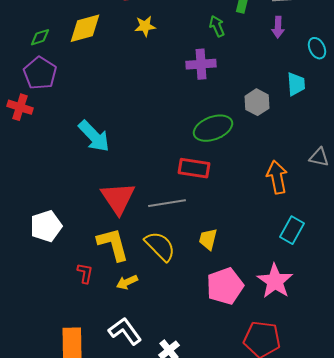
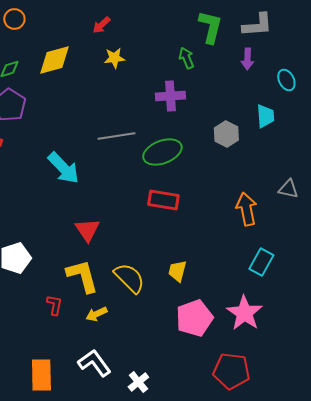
green ellipse: (213, 128) -> (162, 152), moved
red triangle: (118, 198) -> (87, 230), size x0.7
gray line: (167, 203) -> (116, 136), moved

